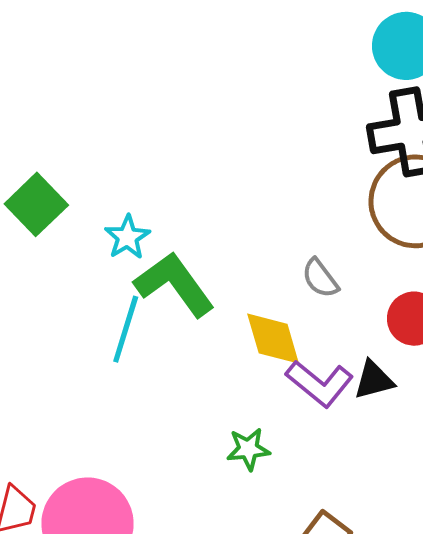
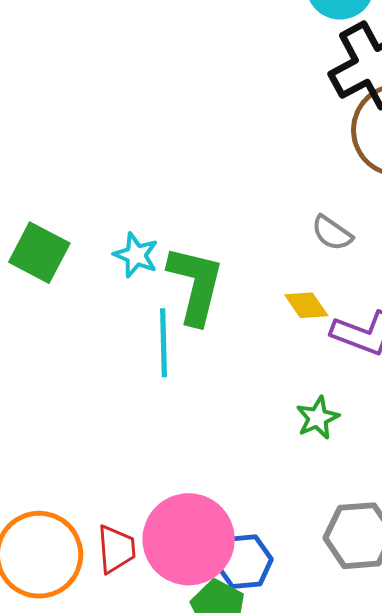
green L-shape: (174, 284) -> (196, 285), turned 68
yellow diamond: (273, 339) -> (306, 305), size x0.7

